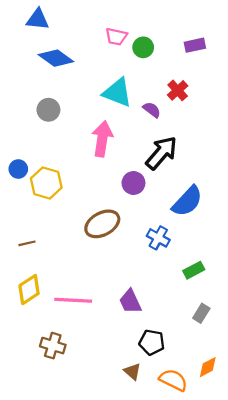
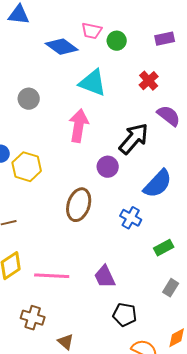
blue diamond: (56, 58) -> (62, 47), moved
purple semicircle: (152, 110) -> (169, 116), moved, size x1.4
brown ellipse: (102, 224) -> (79, 205), turned -44
brown triangle: (132, 371) -> (66, 342), moved

